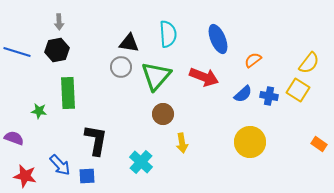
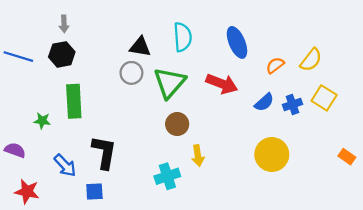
yellow semicircle: (309, 63) -> (311, 60), moved
blue cross: (269, 96) -> (292, 104), turned -30
cyan cross: (141, 162) -> (167, 176), moved, turned 30
blue arrow: (60, 165) -> (65, 165), moved

